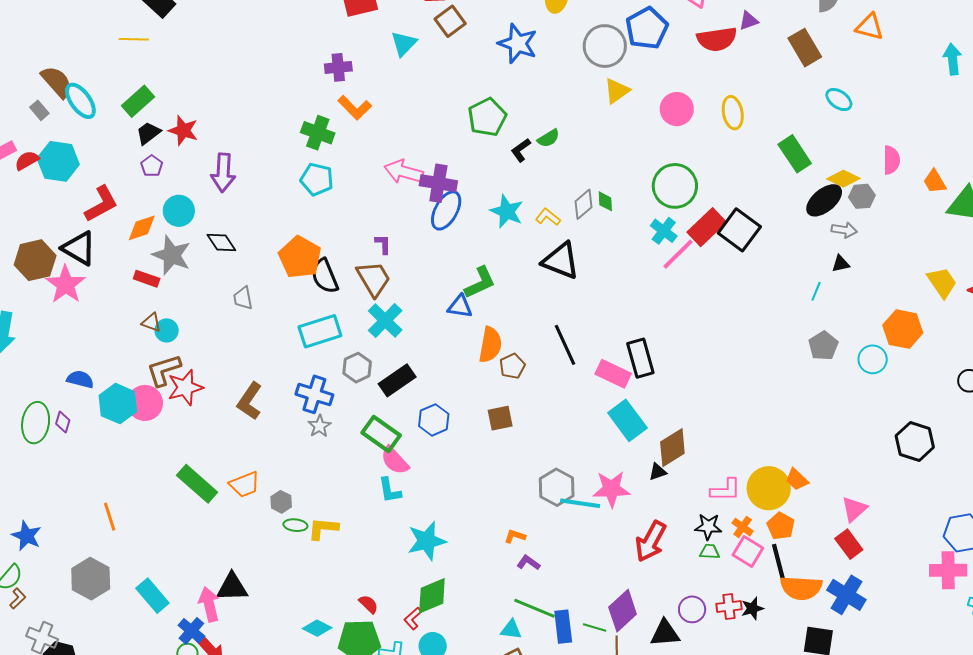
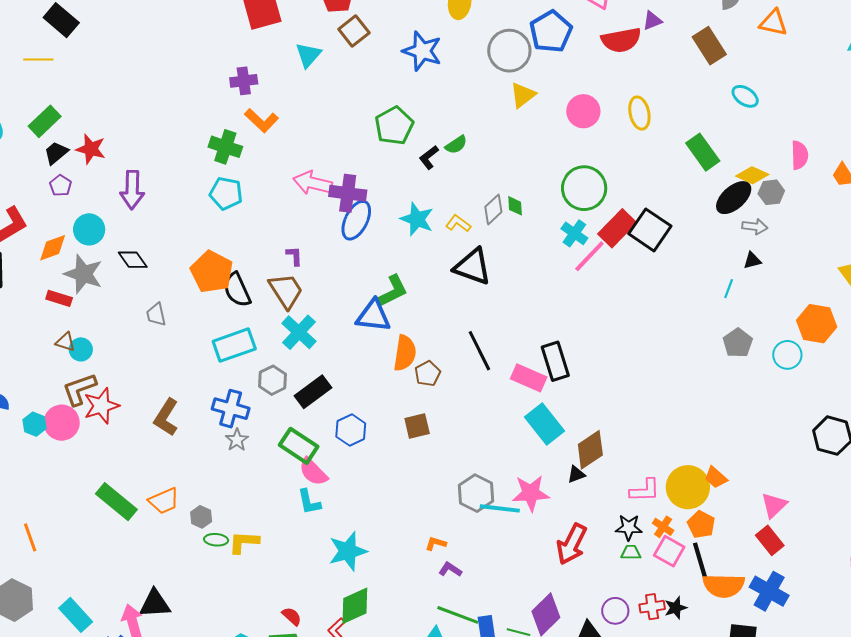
blue triangle: (460, 306) -> (373, 316), size x1.4
cyan hexagon: (118, 404) -> (34, 424), size x0.6

